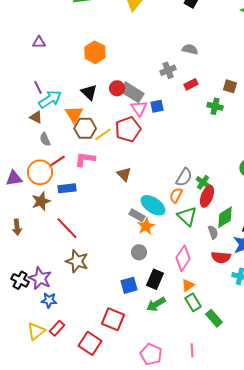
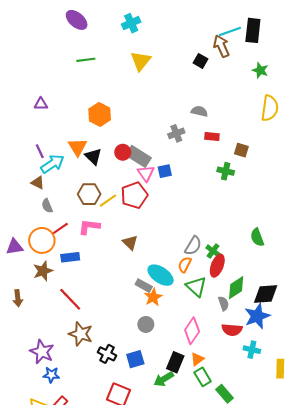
red rectangle: (191, 84) -> (212, 136), moved, turned 32
orange triangle: (74, 114) -> (78, 147), moved
black rectangle: (155, 279) -> (175, 362), moved
black cross: (20, 280) -> (107, 354), moved

